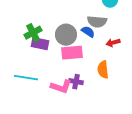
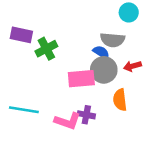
green cross: (33, 33) -> (46, 49), moved
gray circle: (66, 35) -> (104, 70), moved
purple rectangle: (40, 44) -> (21, 35), moved

